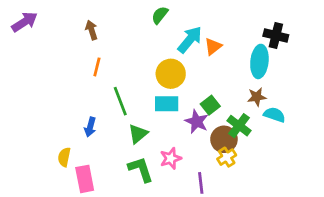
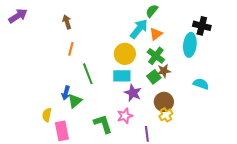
green semicircle: (160, 15) -> (152, 11), moved
brown star: (257, 97) -> (164, 71), moved
purple star: (197, 122) -> (133, 93), moved
green cross: (239, 126) -> (156, 56), moved
green triangle: (138, 134) -> (75, 101), moved

